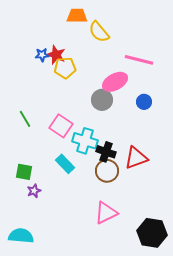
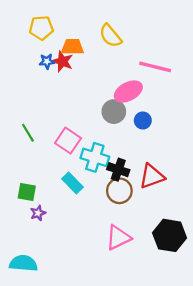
orange trapezoid: (77, 16) -> (73, 47), moved
yellow pentagon: (65, 68) -> (41, 28), moved
blue circle: (144, 102) -> (143, 120), moved
black hexagon: (152, 233) -> (170, 235), moved

